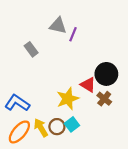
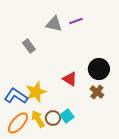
purple line: (73, 34) -> (76, 21), moved, turned 48
red triangle: (88, 85) -> (70, 79), moved
yellow star: (68, 99) -> (36, 92), moved

